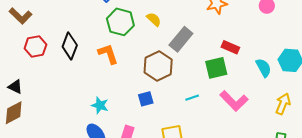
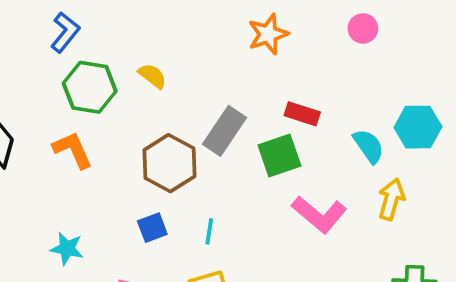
gray rectangle: (181, 39) -> (224, 131), moved
cyan line: (192, 98) -> (209, 231), moved, turned -56
yellow arrow: (283, 104) -> (391, 199), moved

